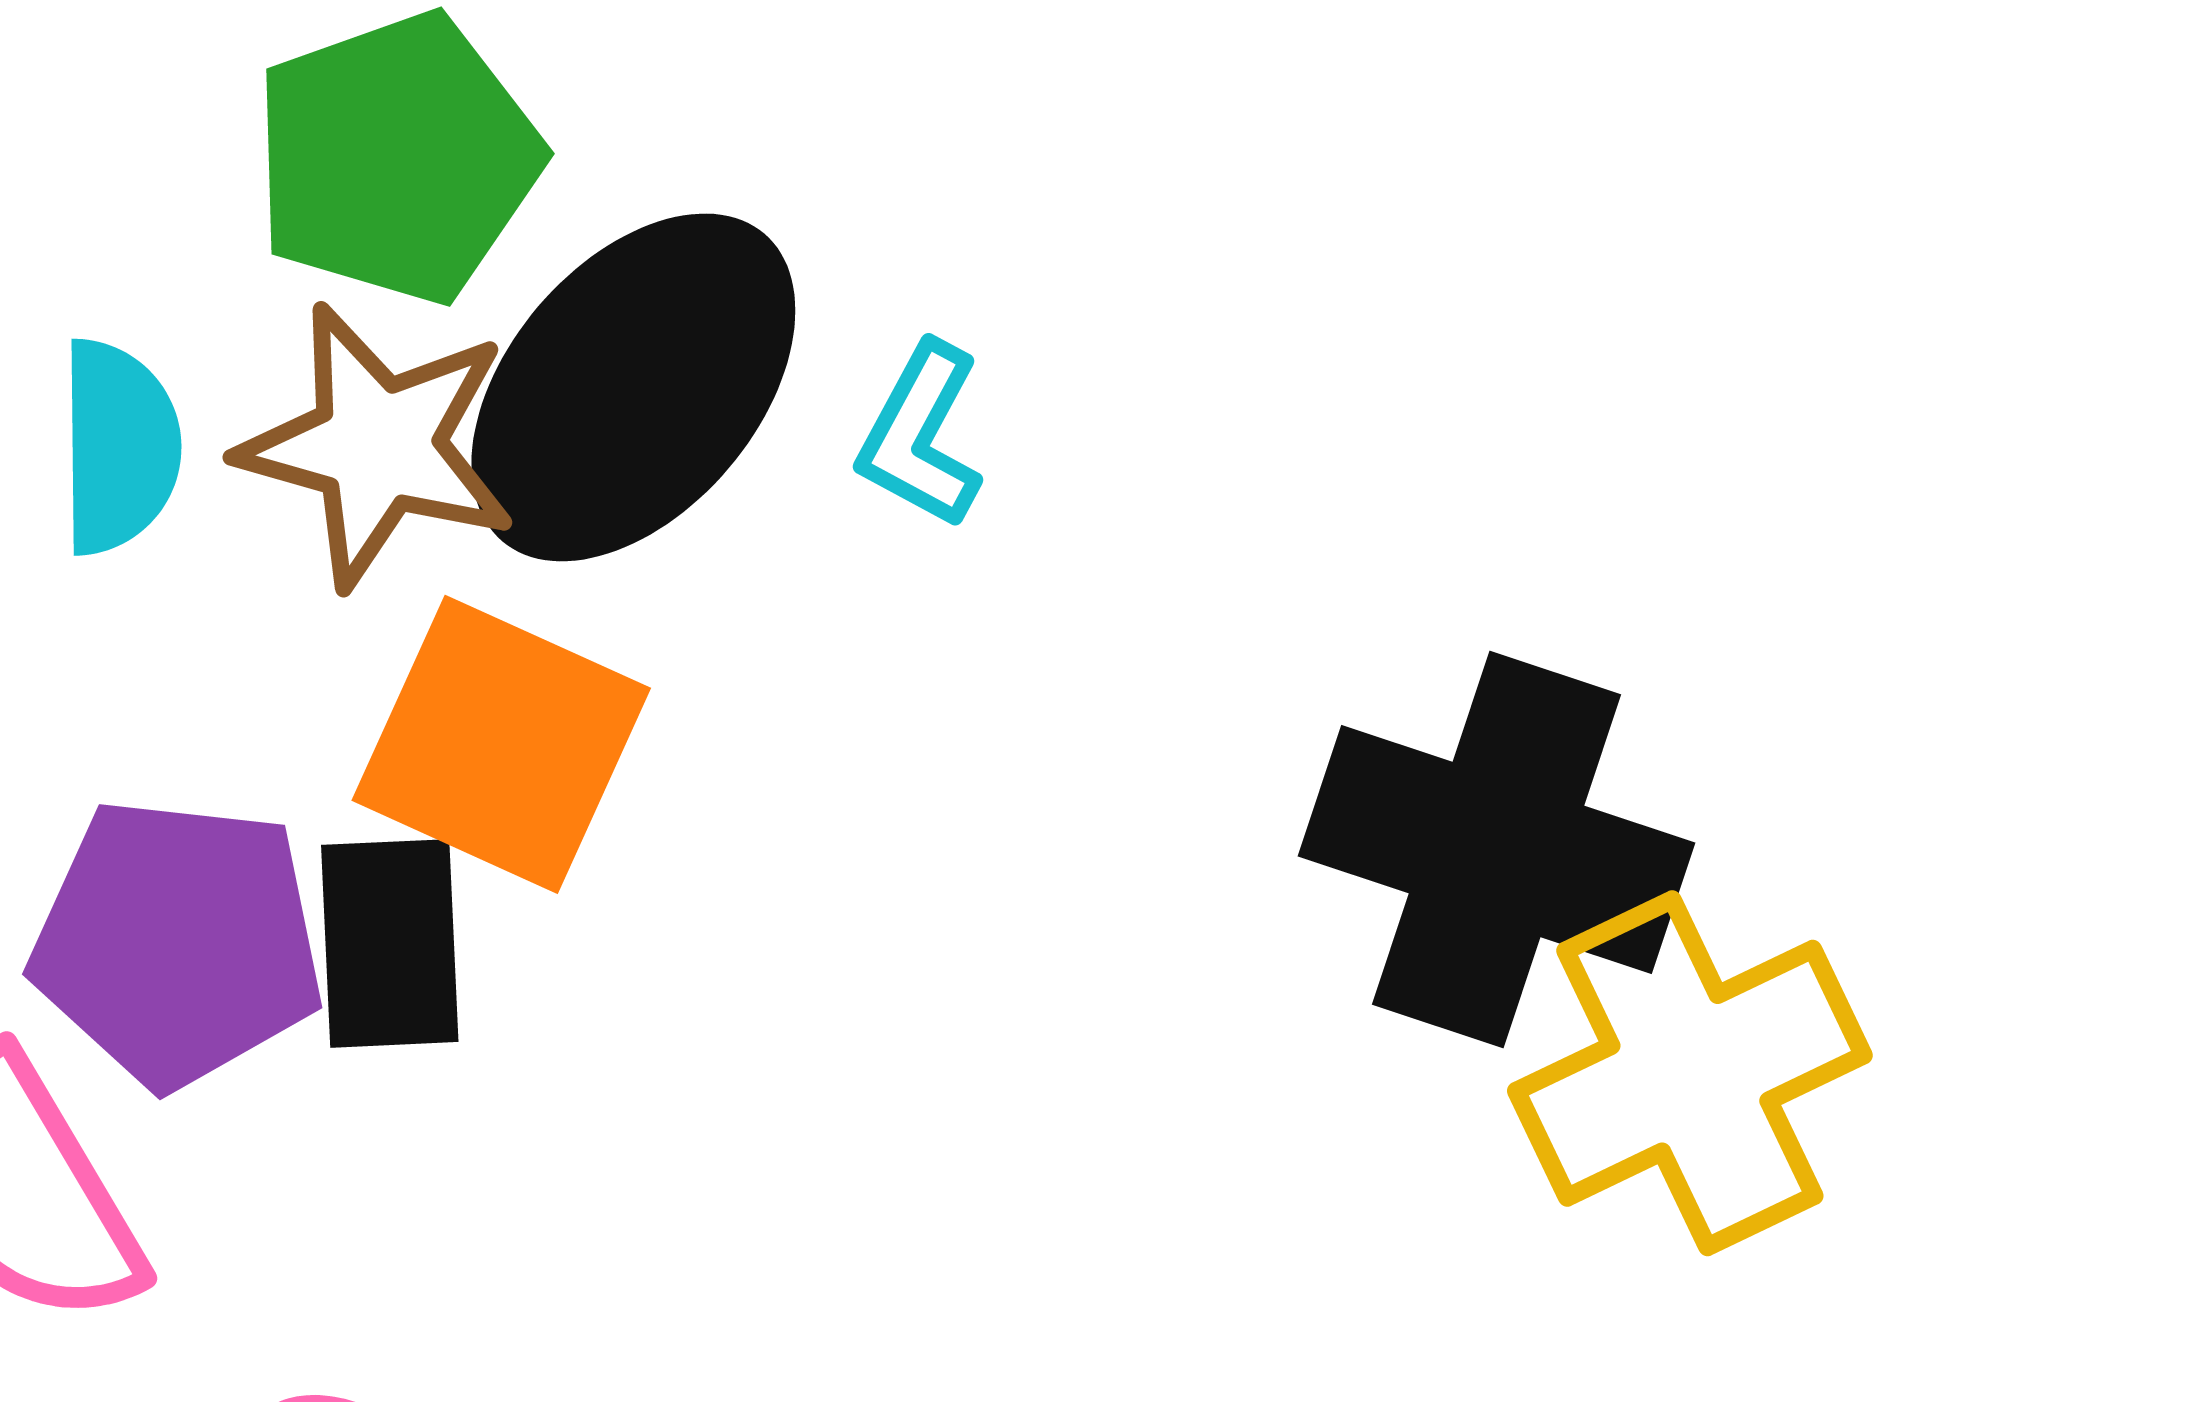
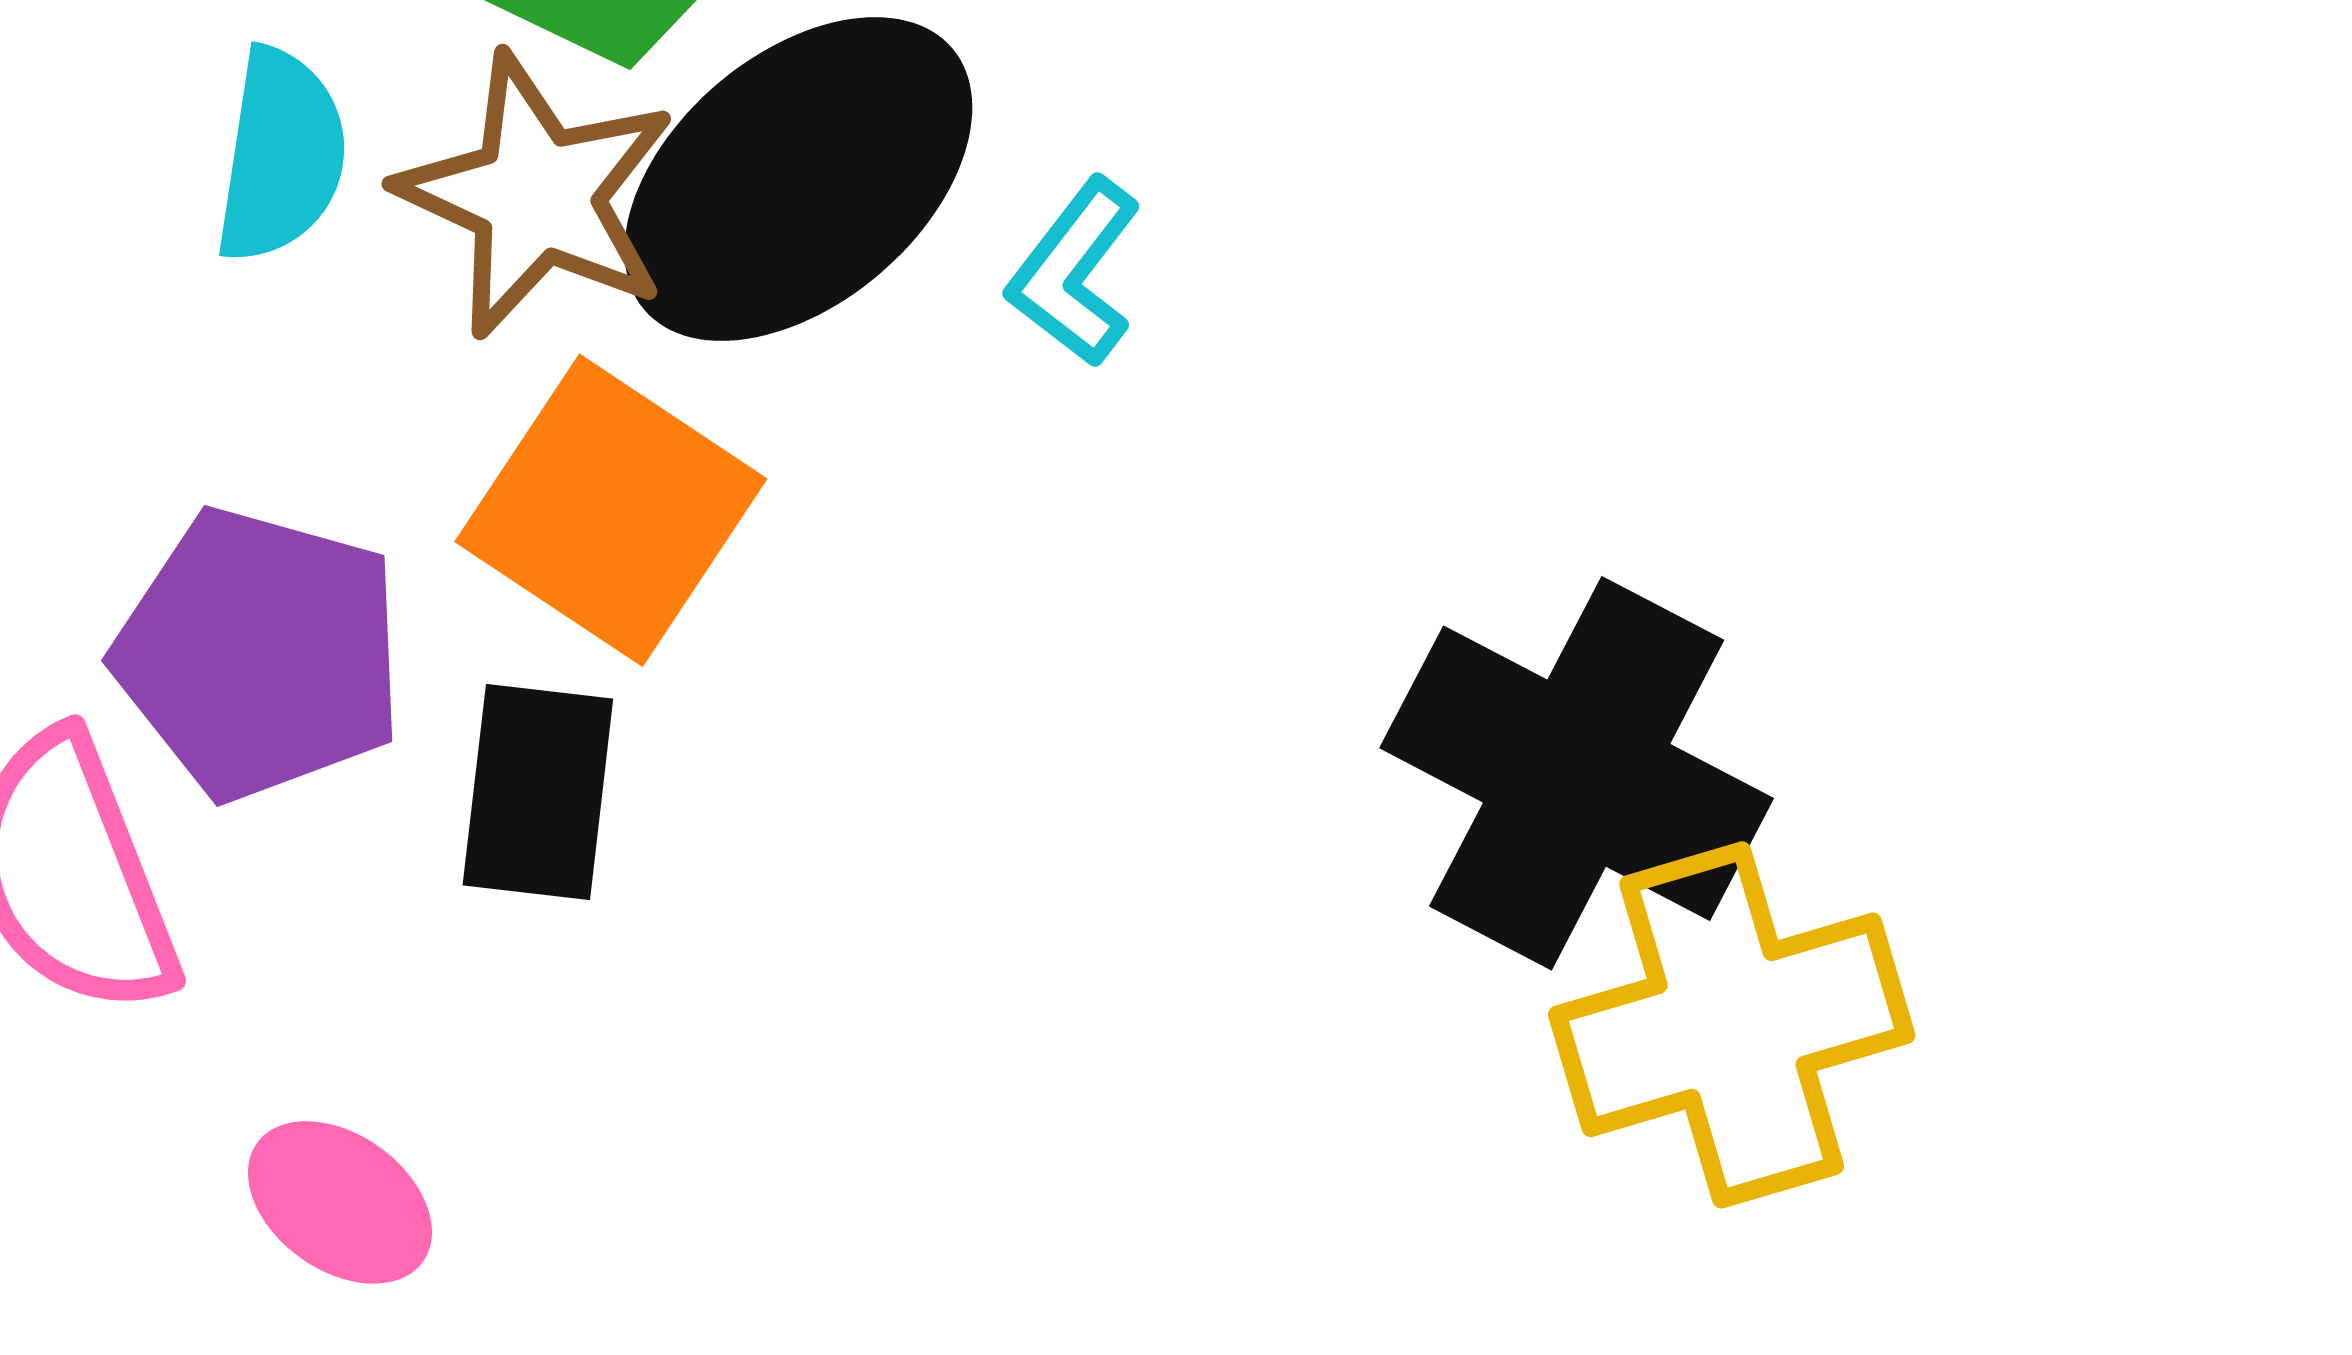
black rectangle: (390, 943) -> (538, 792), moved

